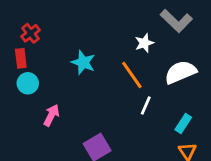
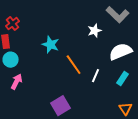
orange line: (132, 75) -> (74, 65), moved
pink arrow: (51, 115) -> (17, 82), moved
cyan rectangle: (183, 124) -> (123, 79), moved

